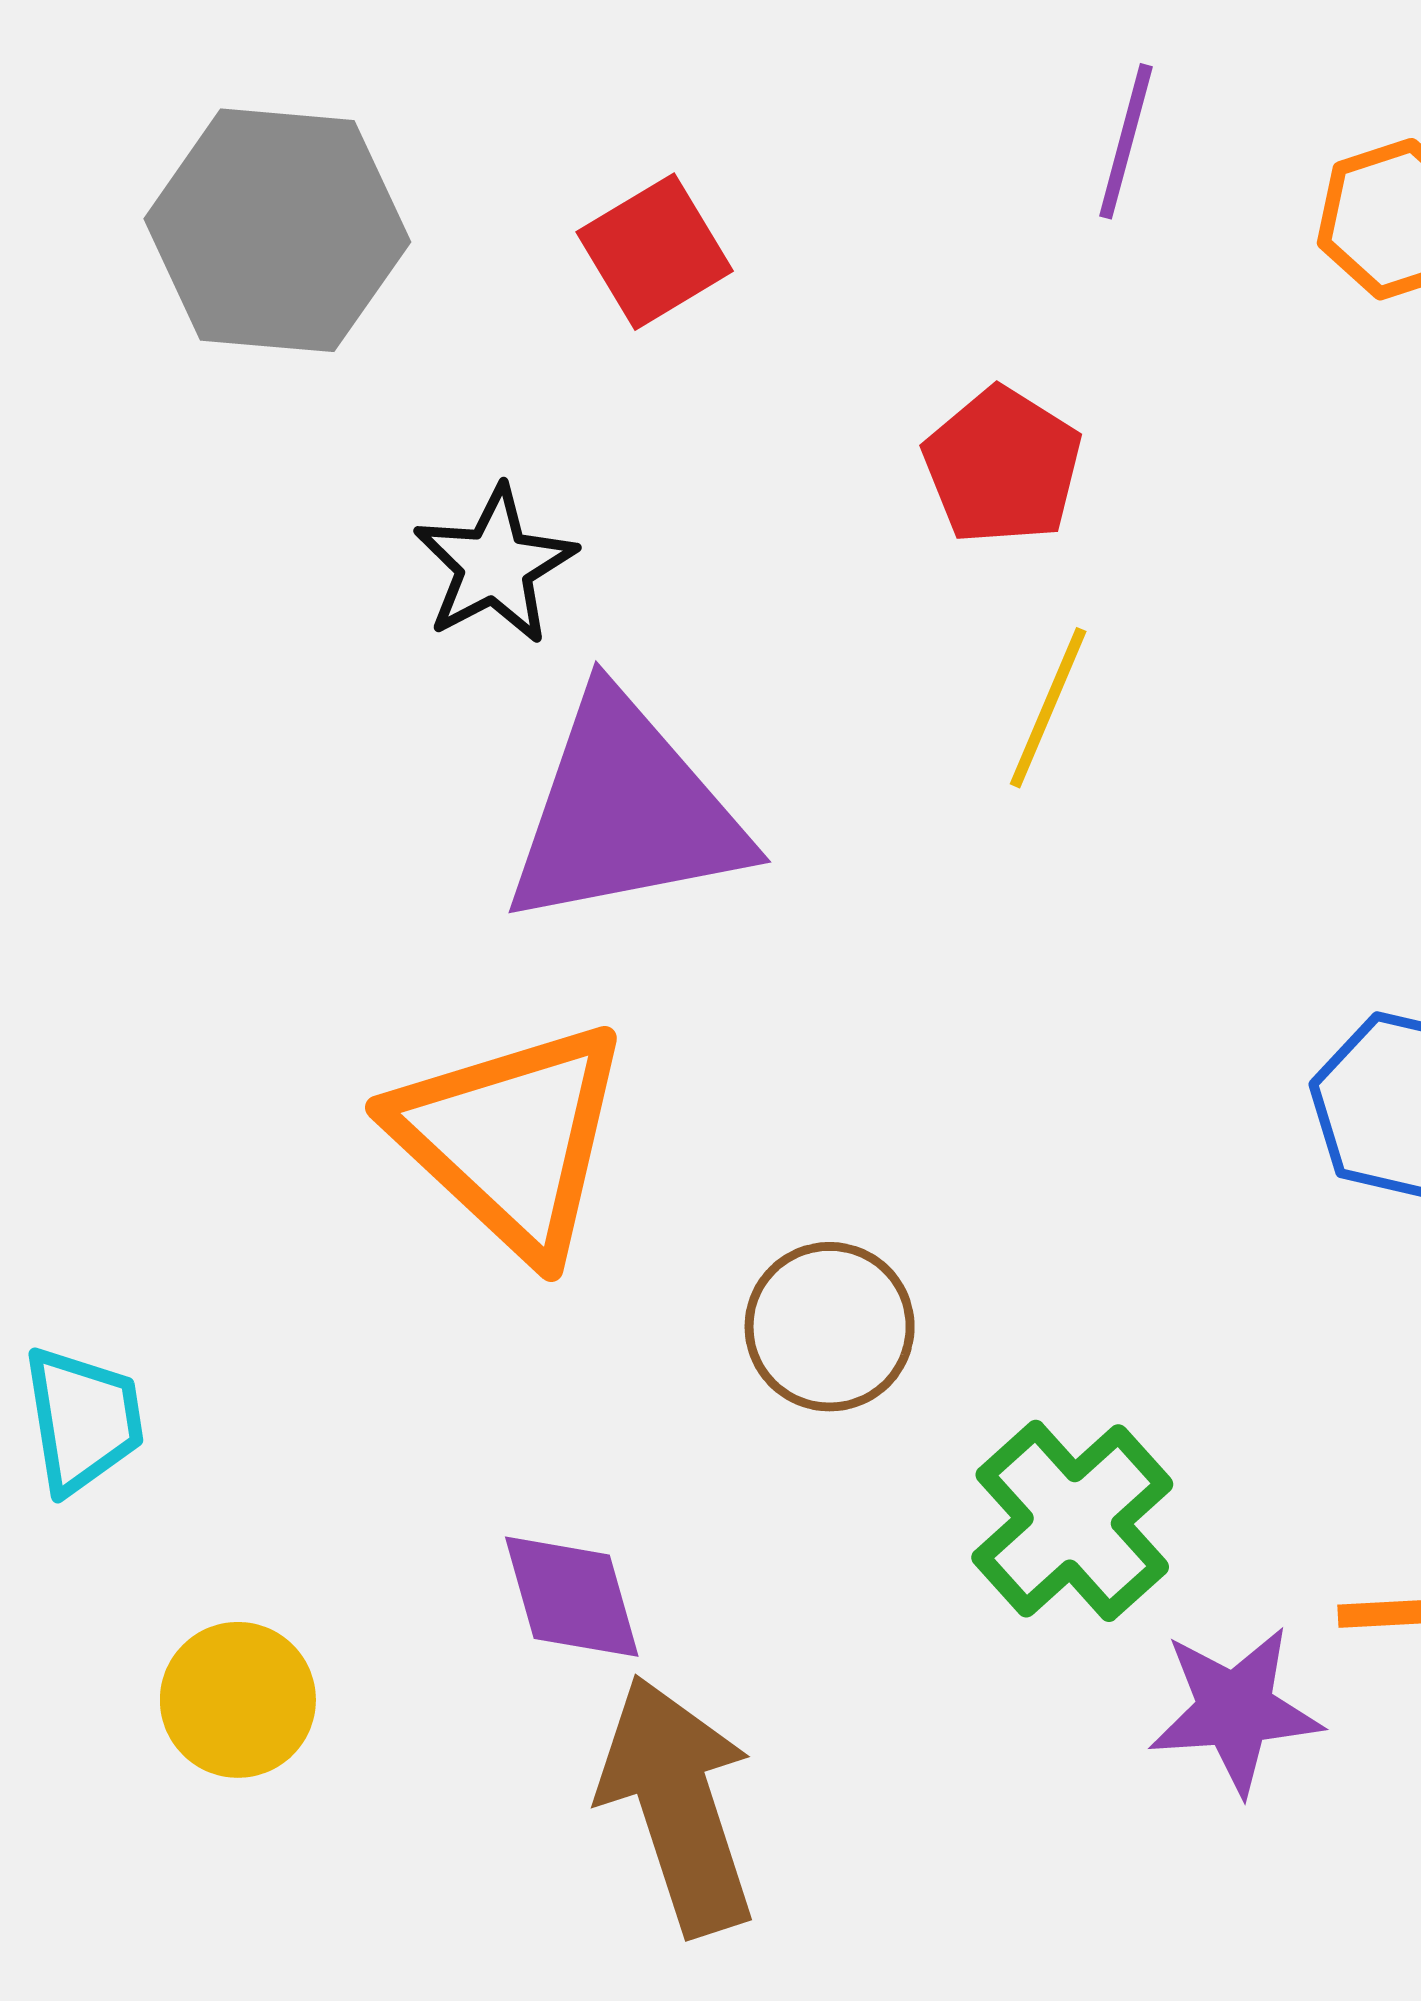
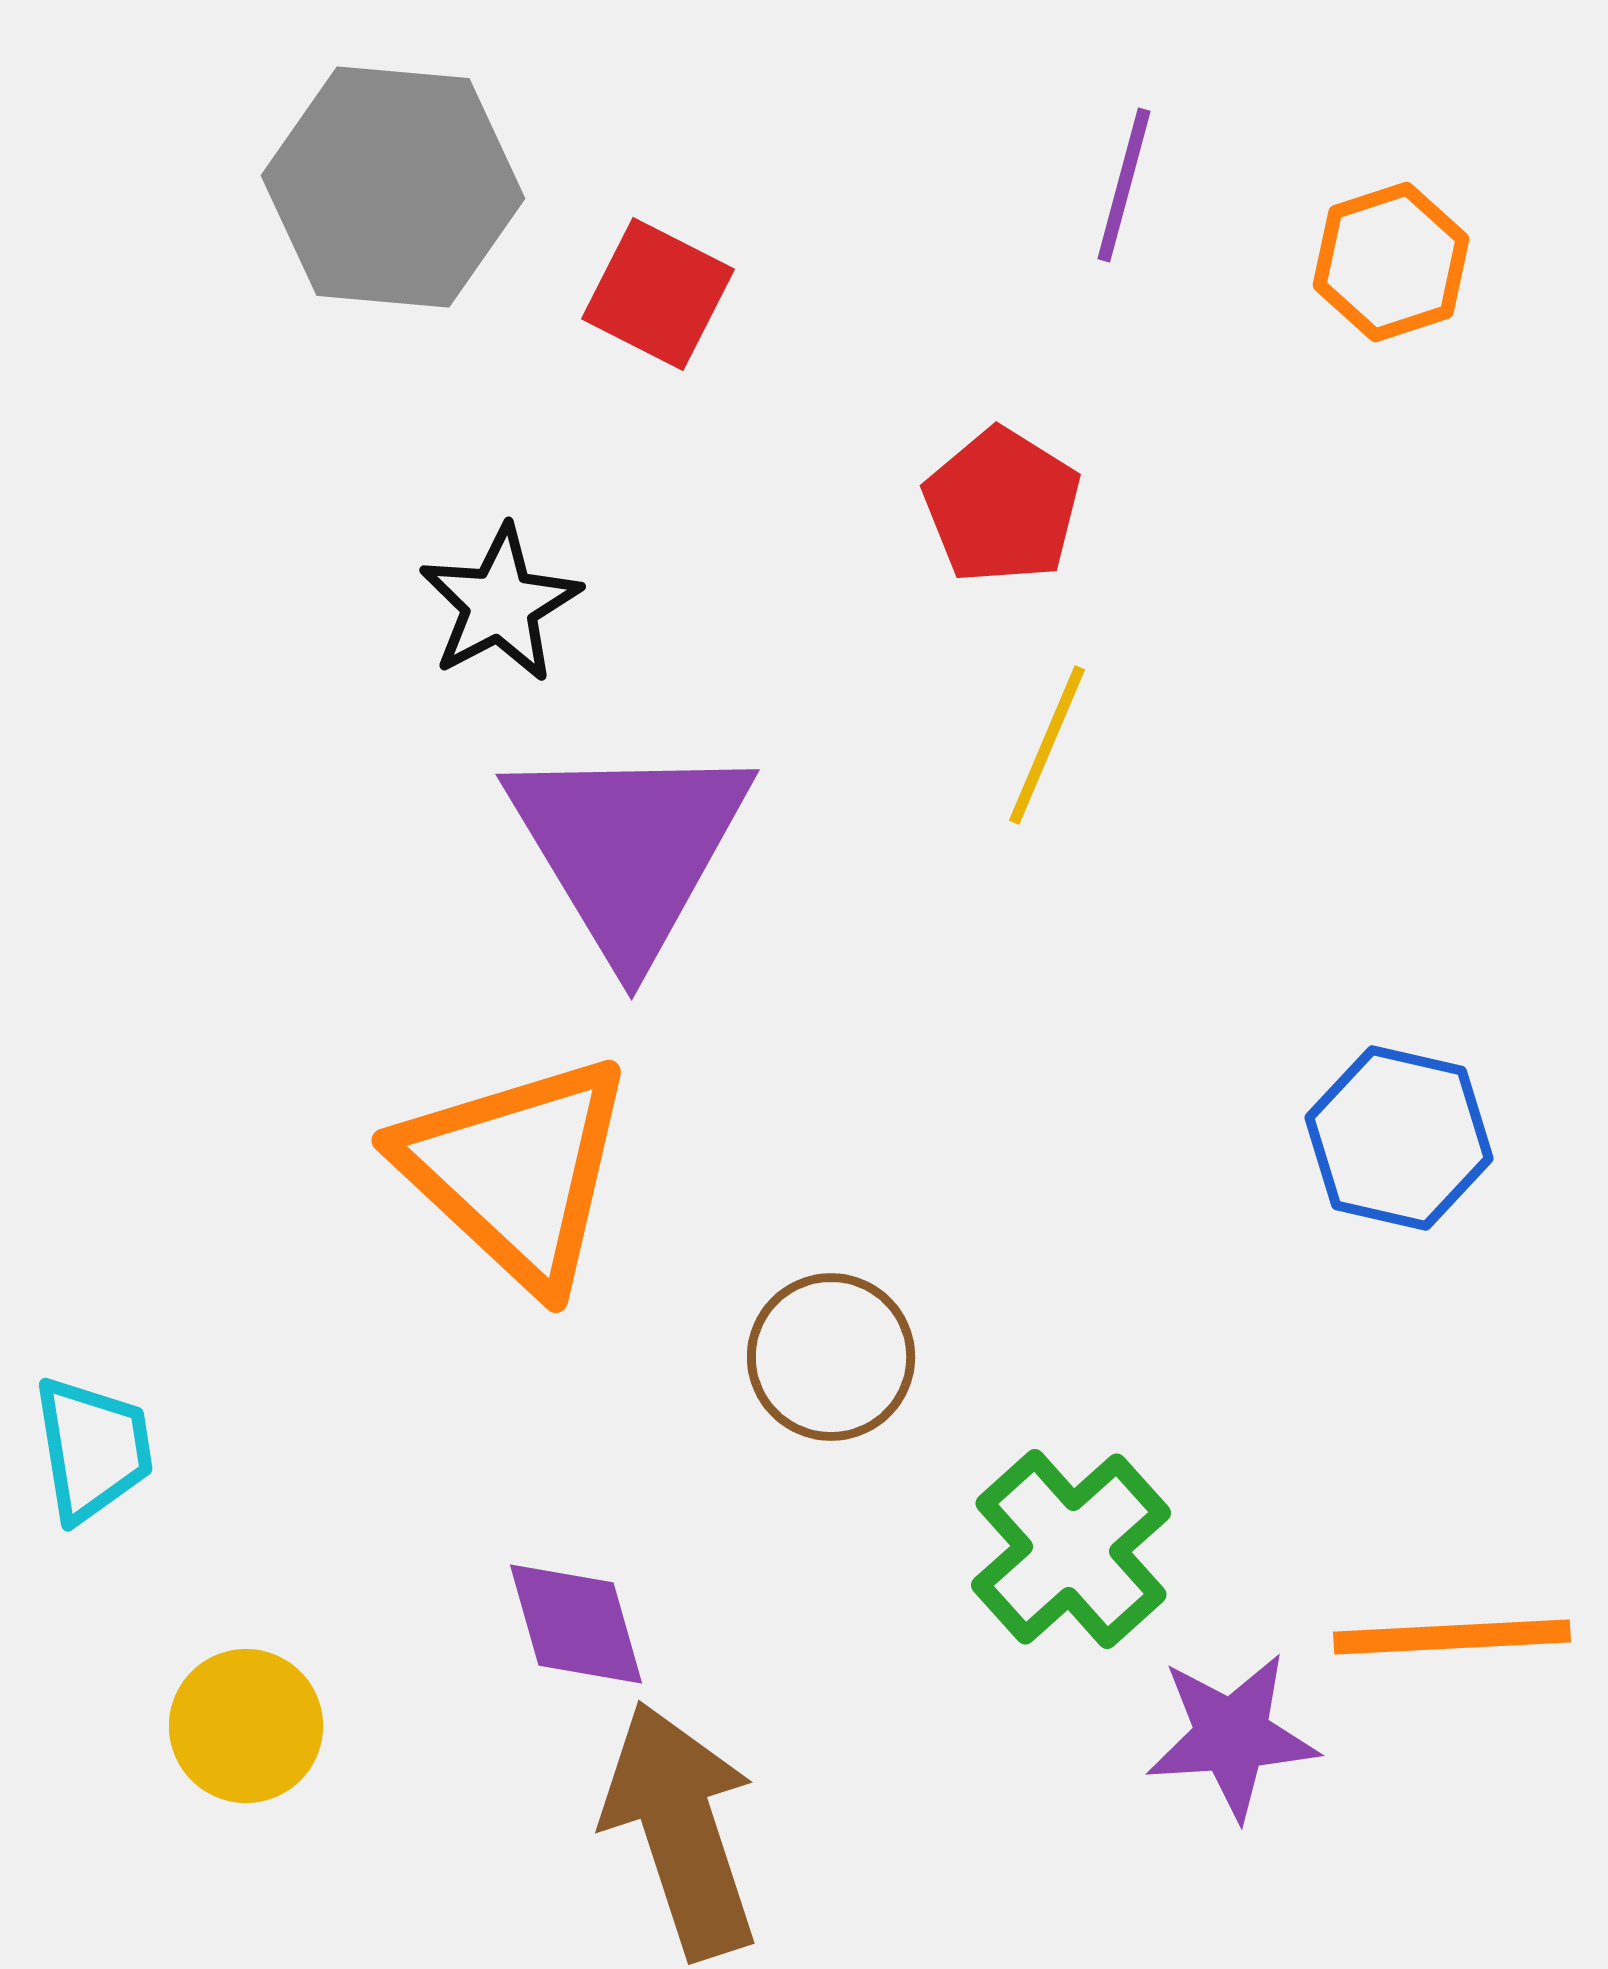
gray hexagon: (277, 230) -> (393, 187), moved
red square: (655, 252) -> (658, 294), turned -32
purple triangle: (625, 812) -> (629, 848), turned -50

